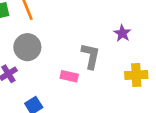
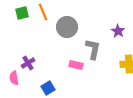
gray circle: (27, 47) -> (67, 27), moved

